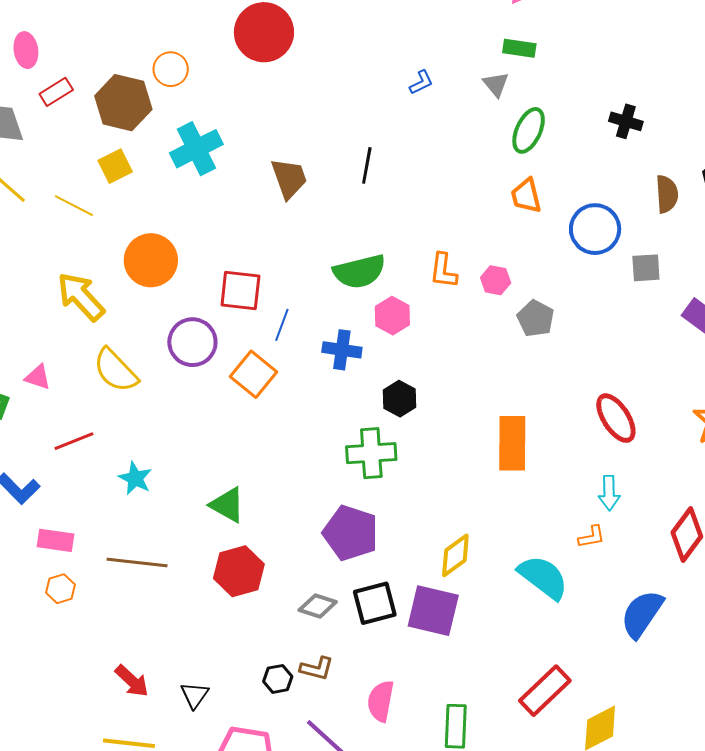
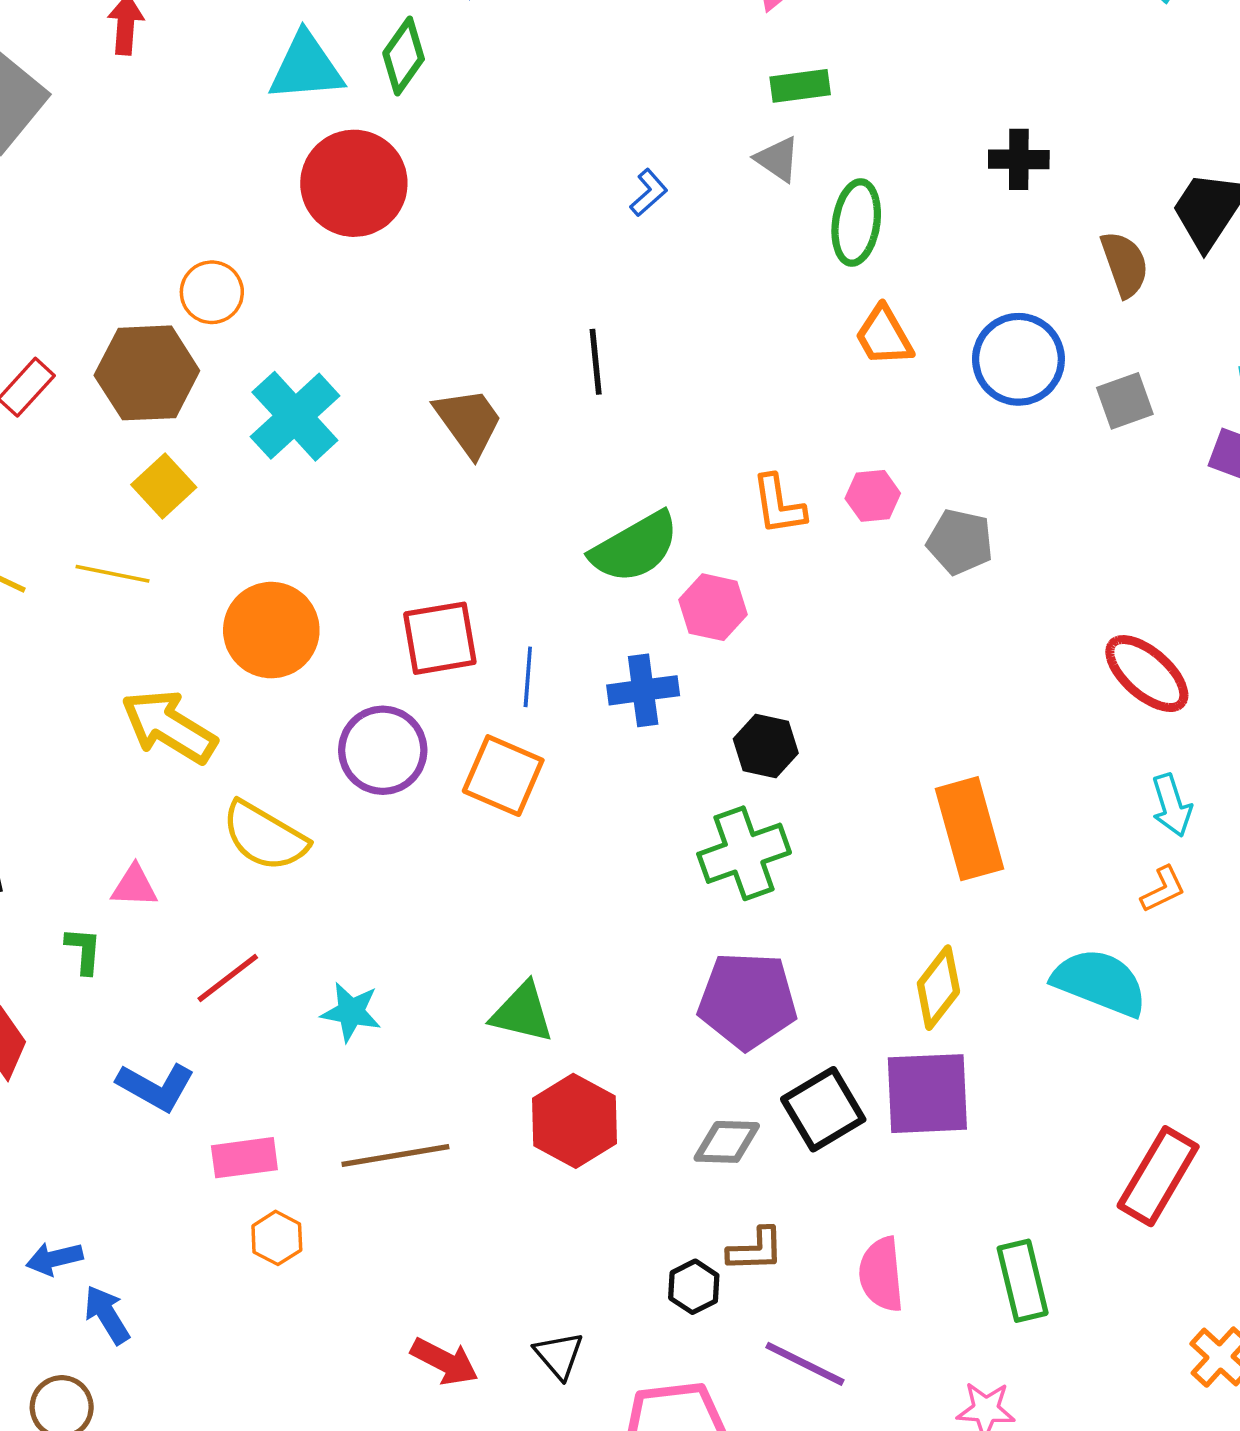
orange rectangle: (512, 443) -> (969, 829), moved

